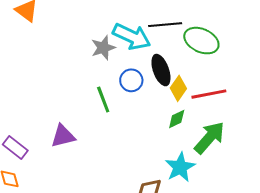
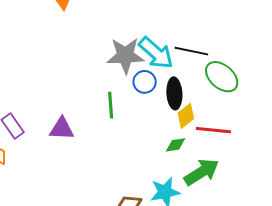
gray star: (103, 48) -> (125, 56), size x1.5
blue circle: (131, 80) -> (145, 82), moved

